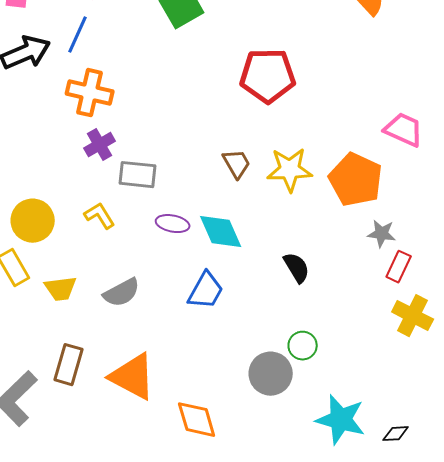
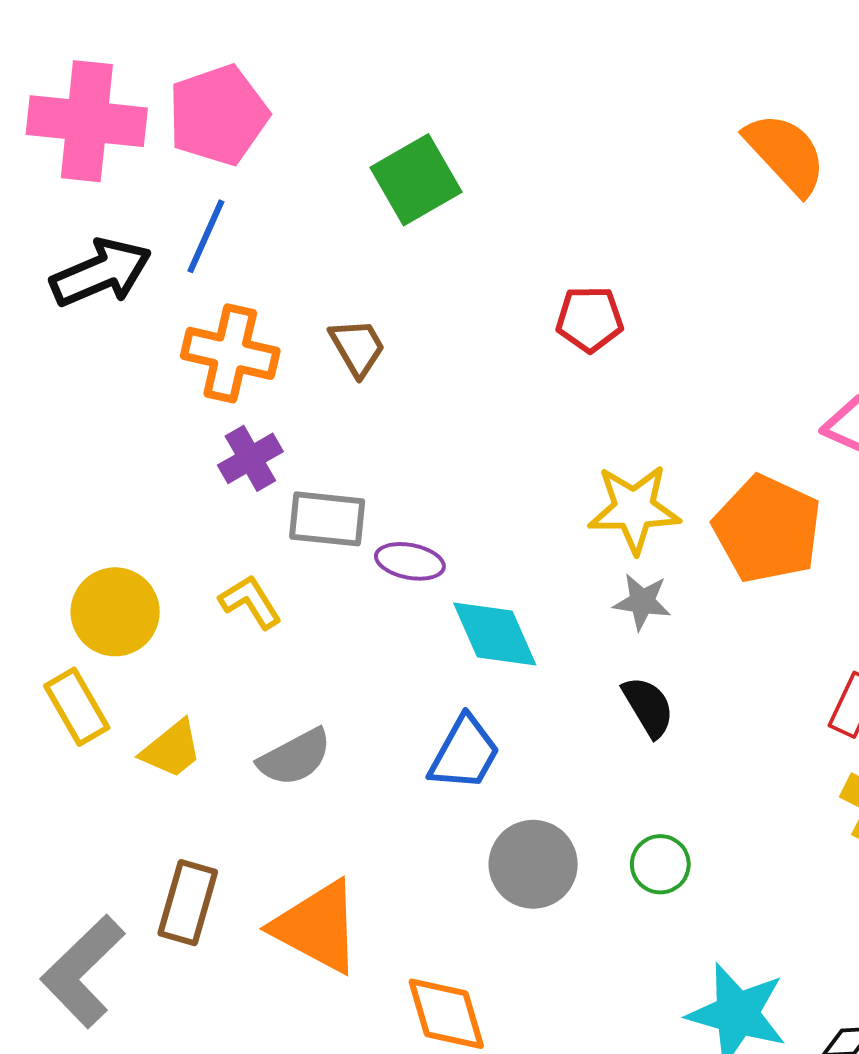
red pentagon: (268, 76) -> (590, 319), size x0.6
brown trapezoid: (237, 164) -> (357, 347), moved
purple ellipse: (173, 224) -> (410, 561), moved
gray star: (382, 234) -> (642, 602), moved
yellow trapezoid: (61, 289) -> (172, 749), turned -32
gray circle: (271, 374) -> (533, 864), moved

